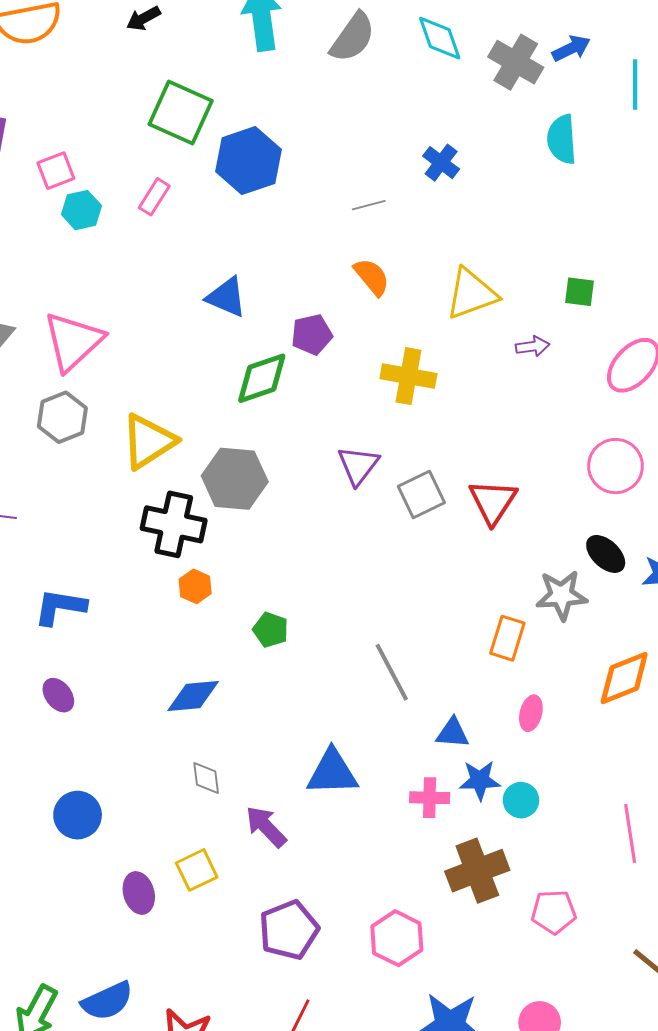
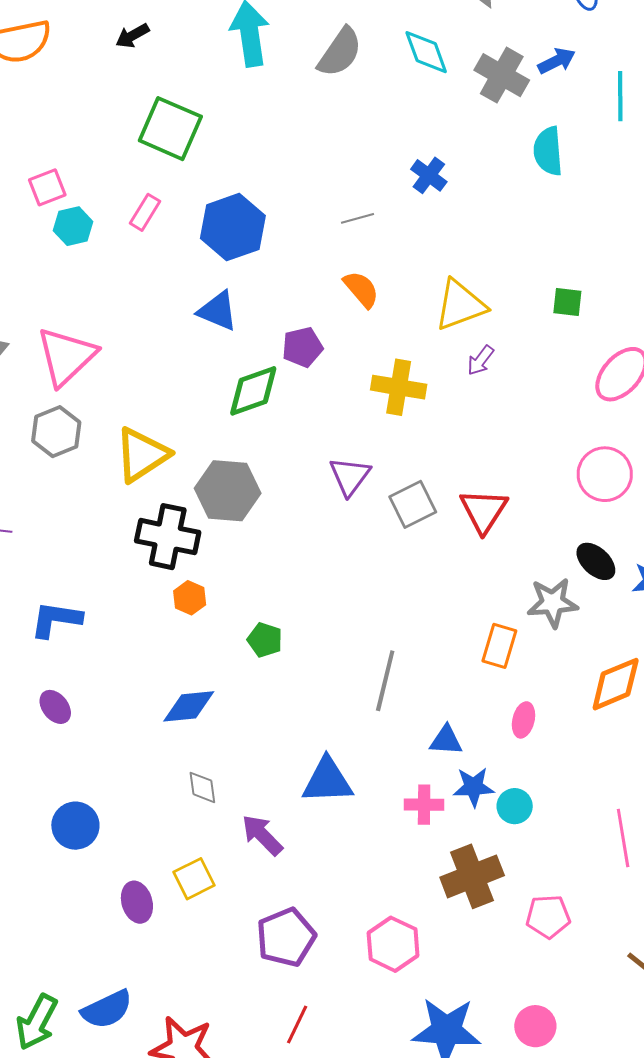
blue hexagon: (248, 161) -> (233, 227), moved
purple arrow: (533, 346) -> (480, 360), moved, turned 136
gray line: (392, 672) -> (385, 681), turned 42

